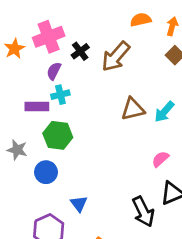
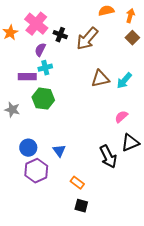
pink cross: (49, 37) -> (36, 24), turned -30
black cross: (80, 51) -> (60, 35), turned -32
blue circle: (46, 172) -> (28, 148), moved

